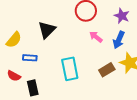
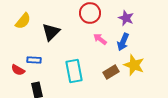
yellow semicircle: (14, 40) -> (23, 21), moved
red semicircle: (14, 76) -> (18, 70), moved

